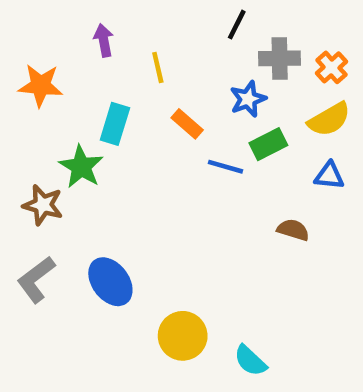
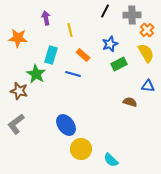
gray cross: (280, 58) -> (132, 15), moved
yellow semicircle: (329, 119) -> (146, 53), turned -90
blue line: (225, 167) -> (73, 74), moved
blue triangle: (329, 176) -> (148, 86), moved
blue ellipse: (110, 282) -> (66, 125), moved

